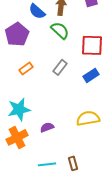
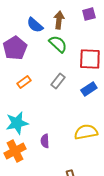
purple semicircle: (47, 127) -> (45, 141), turned -72

